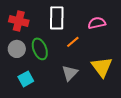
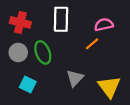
orange line: (73, 42) -> (92, 44), moved
yellow triangle: (102, 67) -> (109, 87), moved
cyan square: (26, 79) -> (28, 85), turned -35

